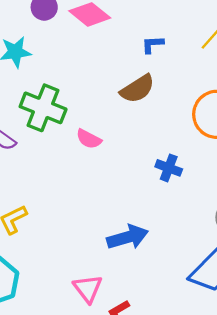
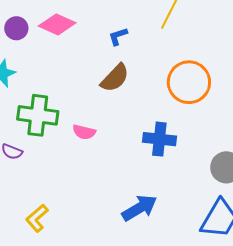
blue cross: (169, 168) -> (159, 139), size x1.4

